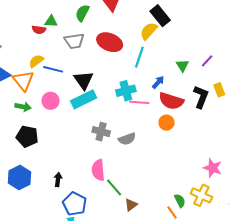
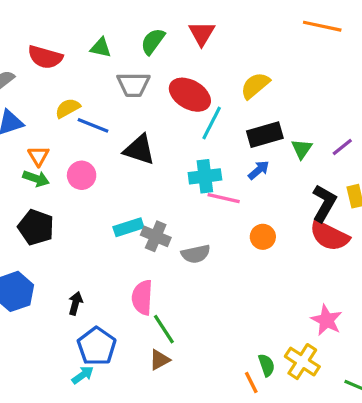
black rectangle: (160, 16) -> (265, 135), moved, turned -75
red semicircle: (39, 30) -> (45, 57), moved, size x1.5
cyan line: (139, 57) -> (212, 123), moved
black triangle: (84, 80) -> (139, 150), turned -45
orange triangle: (23, 81) -> (38, 156), moved, size x0.6
cyan rectangle: (84, 99) -> (128, 227), moved, size x0.7
red semicircle: (171, 101) -> (329, 236), moved
brown triangle: (131, 205) -> (160, 360), moved

